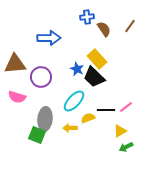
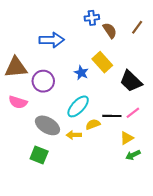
black trapezoid: (94, 77) -> (131, 81), moved
gray ellipse: (45, 119) -> (47, 125), turned -65
green square: (37, 135) -> (39, 155), moved

